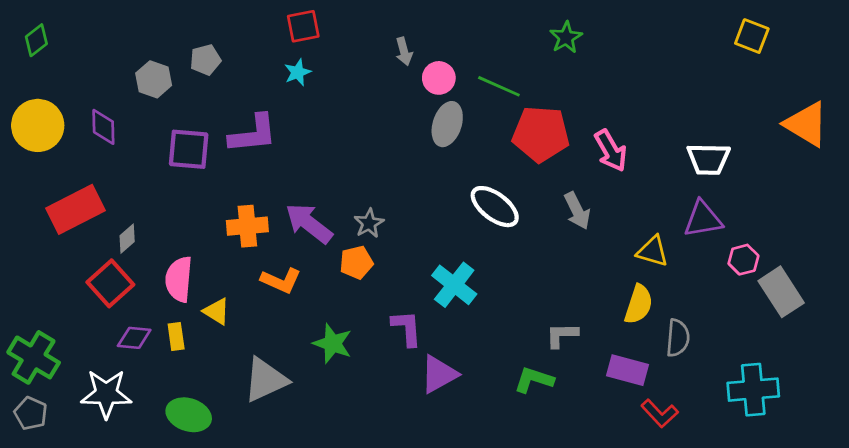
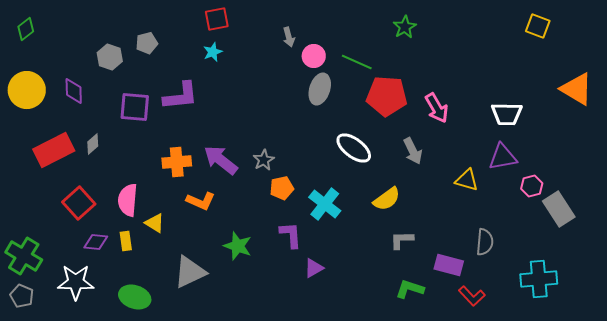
gray diamond: (127, 239) -> (93, 144), moved
orange pentagon: (356, 262) -> (282, 188), moved
yellow semicircle: (639, 304) -> (387, 199), moved, turned 36
purple triangle: (439, 374) -> (314, 268), size x0.7
green L-shape: (534, 380) -> (410, 289), moved

